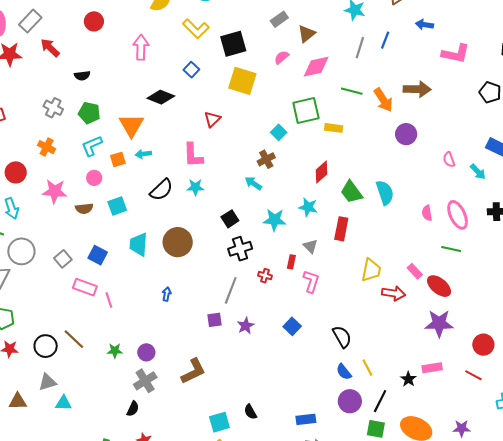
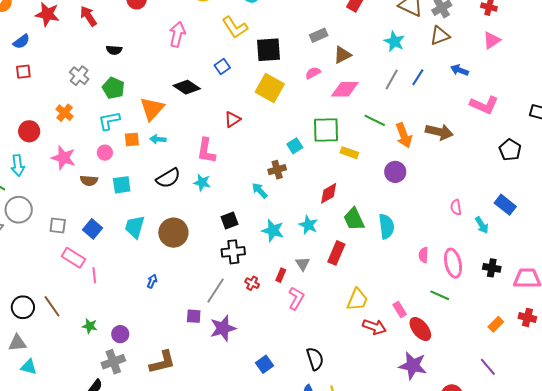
purple circle: (406, 134) -> (395, 172), moved
gray square: (63, 259) -> (58, 225), turned 36
purple star: (246, 326) -> (223, 328), size x1.5
blue square: (292, 326) -> (265, 364), moved

